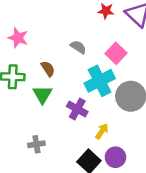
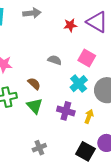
cyan cross: (100, 81) -> (79, 84), size x0.7
yellow arrow: (102, 131) -> (89, 116), moved

